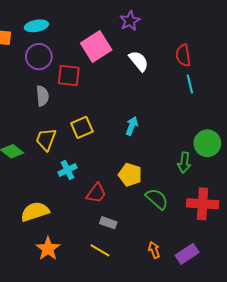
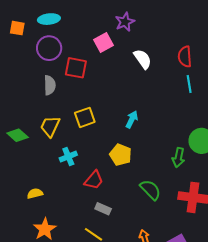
purple star: (130, 21) -> (125, 22), moved
pink square: (96, 47) -> (104, 43), size x0.7
yellow pentagon: (130, 175) -> (121, 155), moved
yellow semicircle: (35, 212) -> (35, 194), size x0.6

